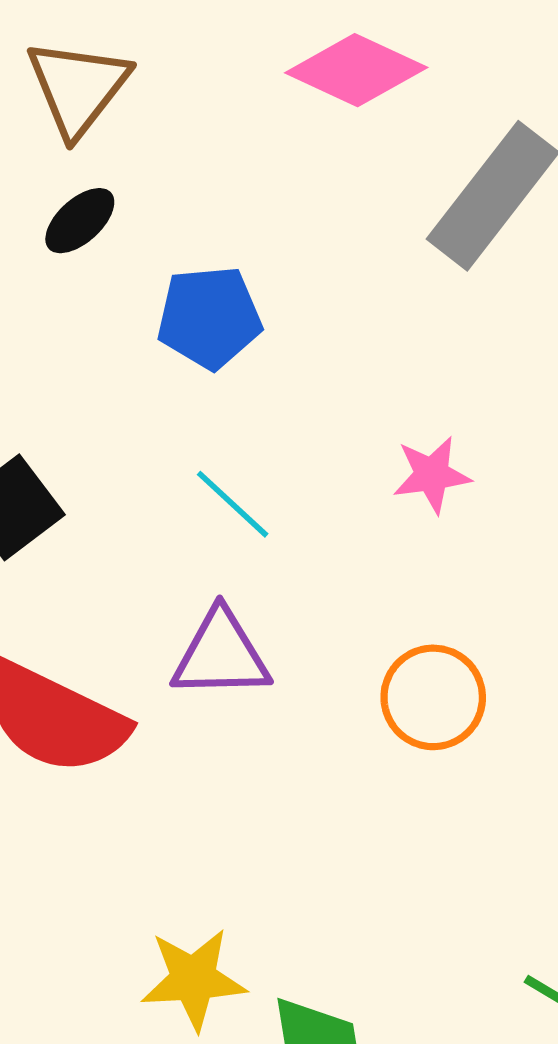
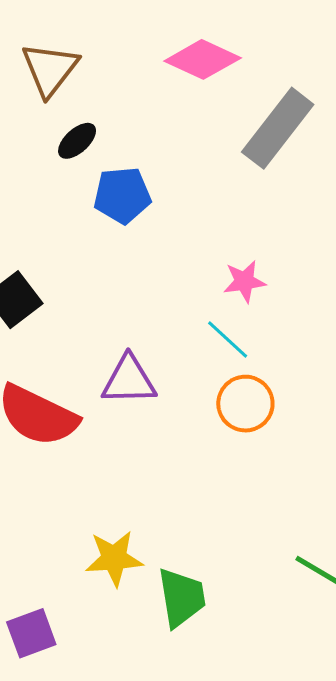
black ellipse: (80, 221) -> (77, 141), moved
cyan line: (233, 504) -> (228, 339), moved

